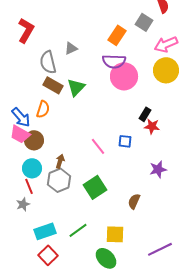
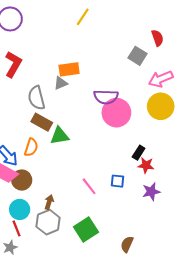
orange rectangle: (117, 35) -> (69, 69), moved, turned 48
green triangle: (76, 87) -> (60, 136), moved, turned 36
purple star: (158, 169) -> (151, 192), moved

